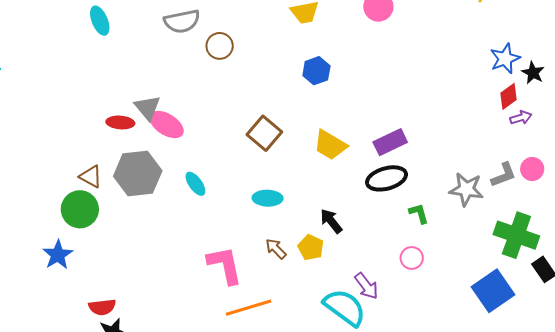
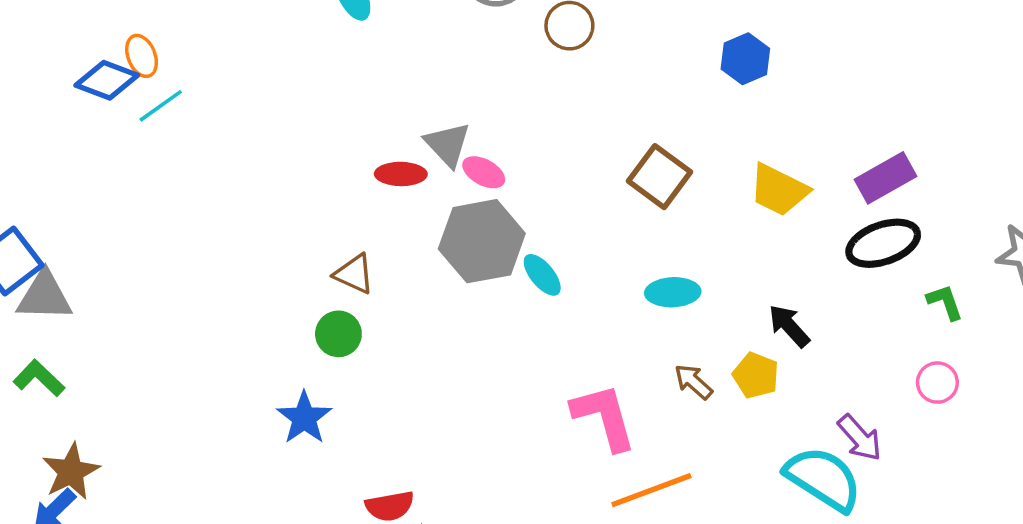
pink ellipse: (167, 125) -> (484, 172), size x0.7
gray hexagon: (138, 173) -> (482, 241), moved
green circle: (80, 209) -> (338, 334), size x0.7

